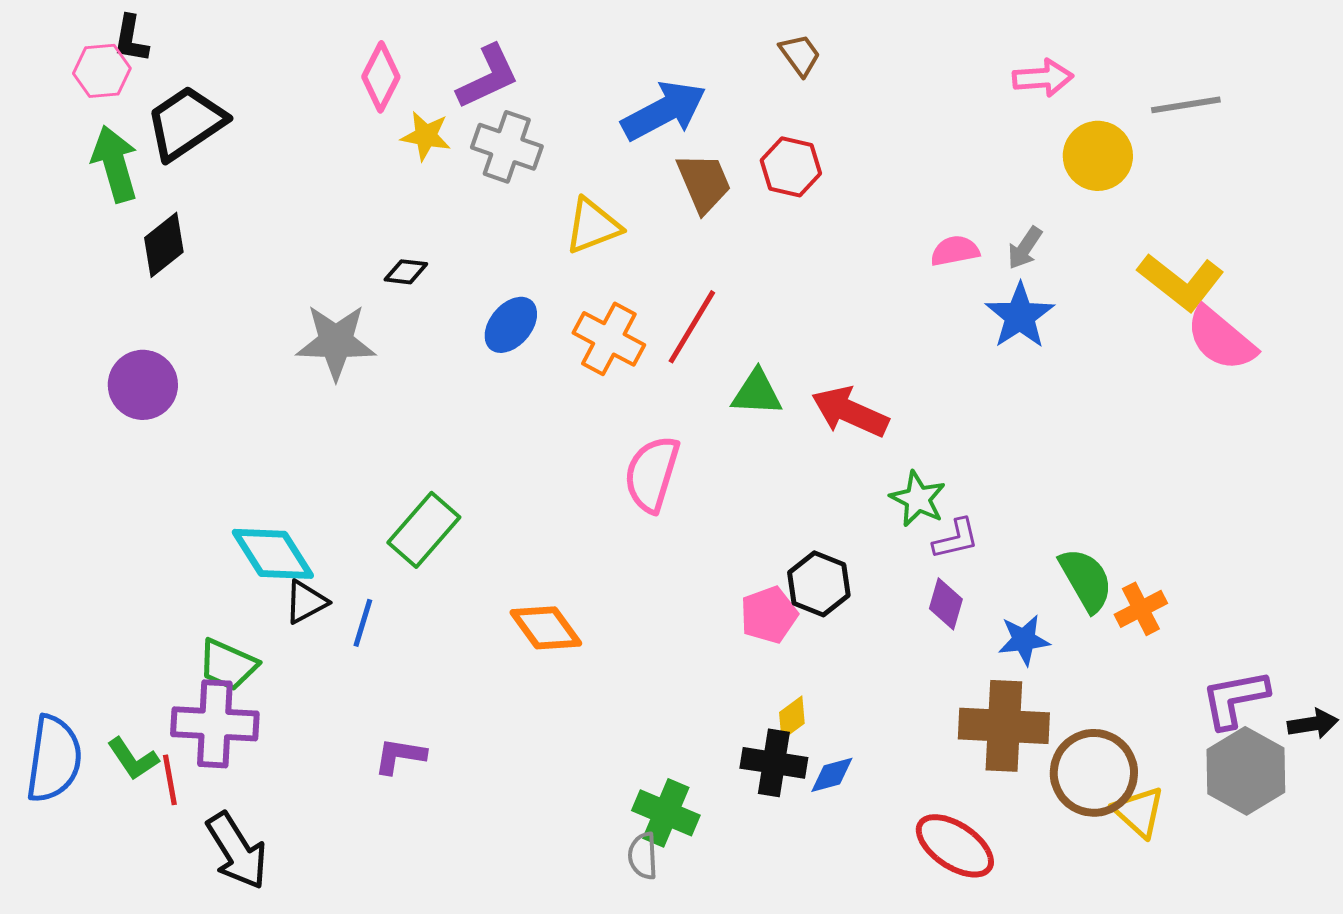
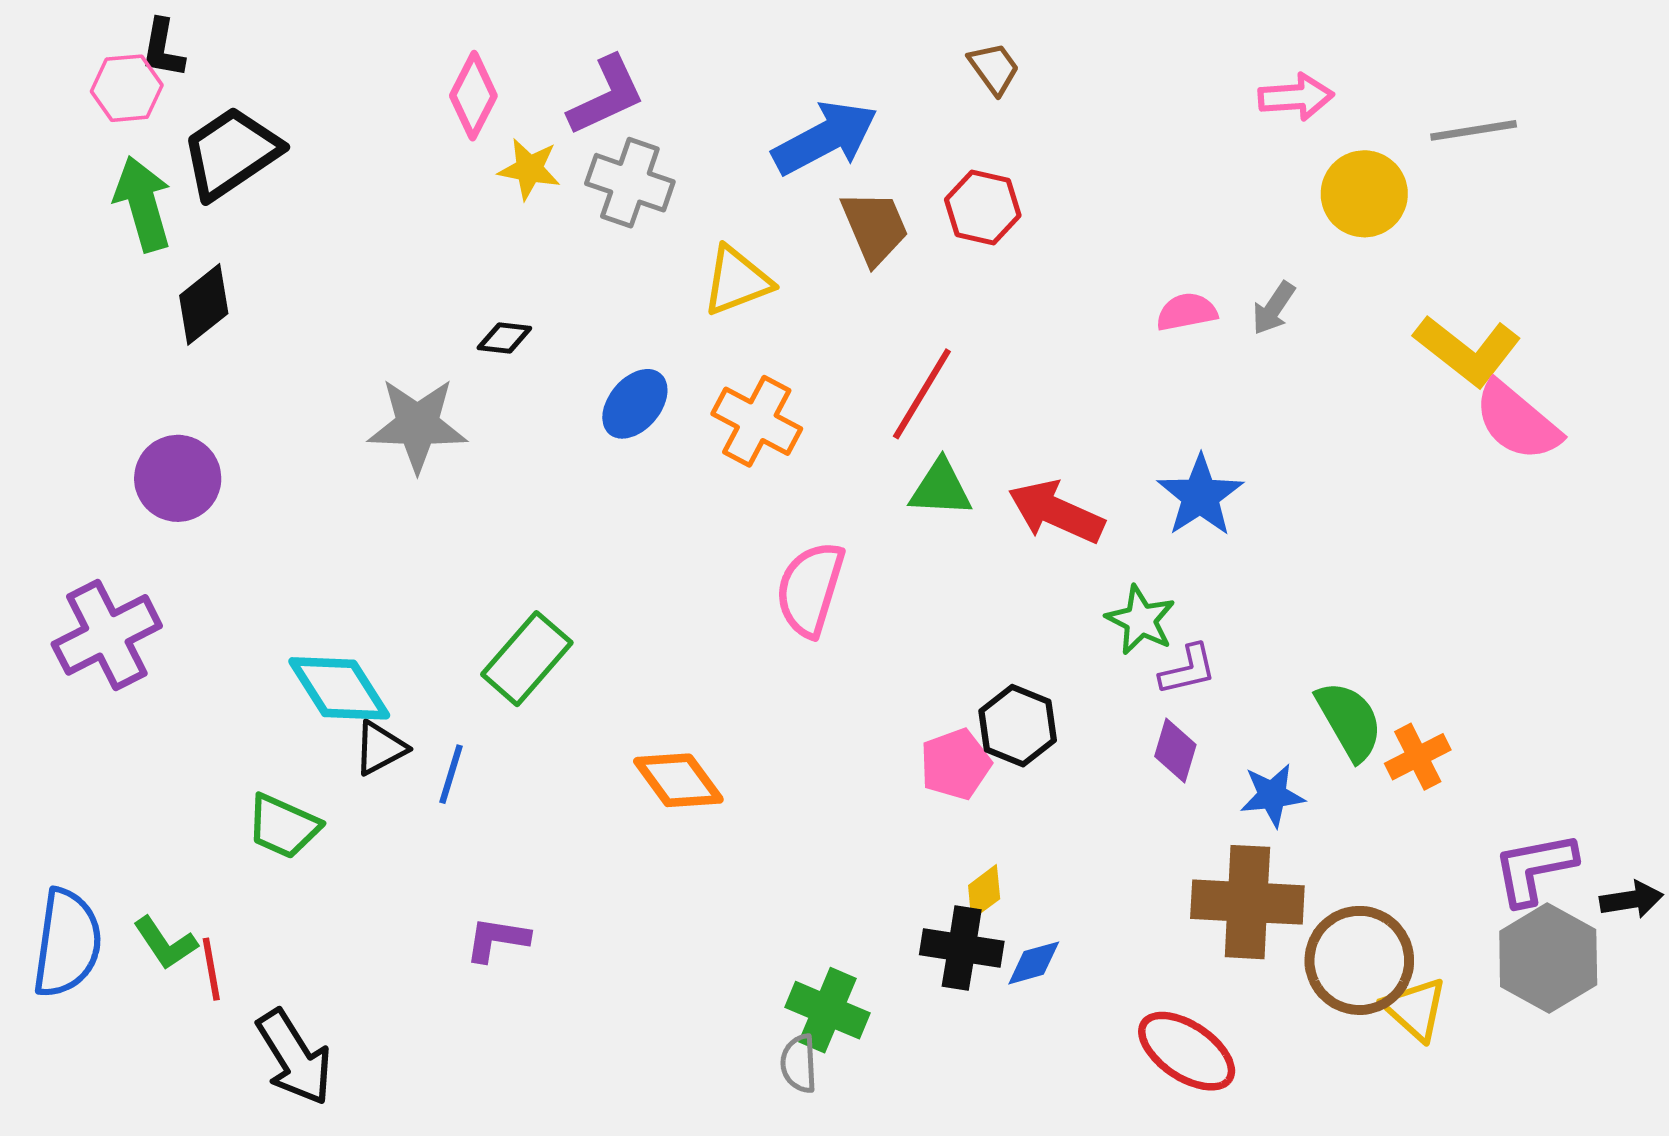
blue star: (1020, 316) -> (1200, 496), moved
red line: (692, 327) -> (922, 394), moved
purple cross: (215, 724) -> (107, 635), moved, turned -30

